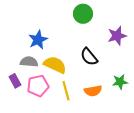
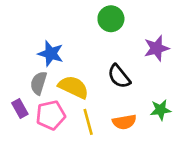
blue star: (38, 40) -> (51, 54), turned -30
gray semicircle: (29, 62) -> (39, 83), turned -78

